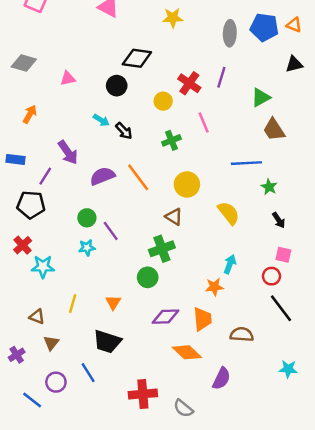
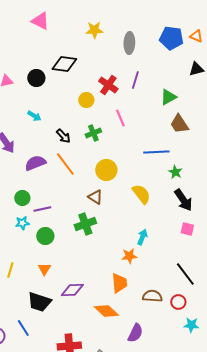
gray ellipse: (230, 33) -> (129, 43), moved
black circle: (117, 86) -> (36, 78), moved
black arrow: (124, 131) -> (63, 136), moved
black arrow: (279, 220) -> (183, 200), size x1.6
purple line: (111, 231) -> (42, 209), turned -66
red circle: (271, 276) -> (178, 302), moved
green circle: (148, 277) -> (45, 236), moved
purple diamond: (166, 317) -> (72, 290), moved

